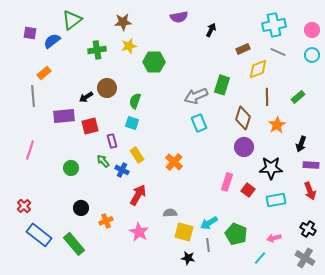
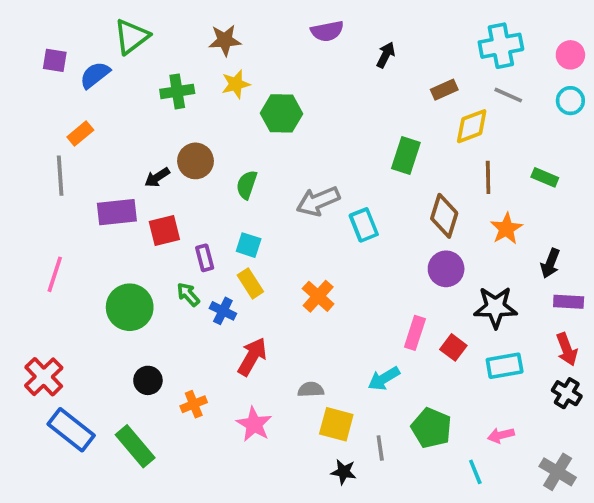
gray arrow: (196, 96) -> (318, 201), moved
green rectangle: (298, 97) -> (545, 177), turned 64
cyan square: (132, 123) -> (249, 245), moved
green circle: (71, 168) -> (130, 307), size x1.6
red cross: (24, 206) -> (44, 377), size x1.5
cyan arrow: (209, 223) -> (384, 379), moved
black cross: (308, 229) -> (567, 393), moved
cyan line: (260, 258) -> (475, 472), turned -64

